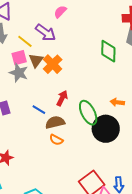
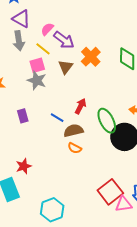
pink semicircle: (60, 12) -> (47, 29), moved
brown triangle: (36, 60) -> (66, 67), moved
orange cross: (53, 64) -> (91, 57), moved

